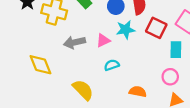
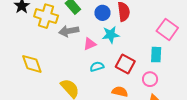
red square: (156, 28) -> (125, 64), moved
gray arrow: (75, 42) -> (69, 31), moved

